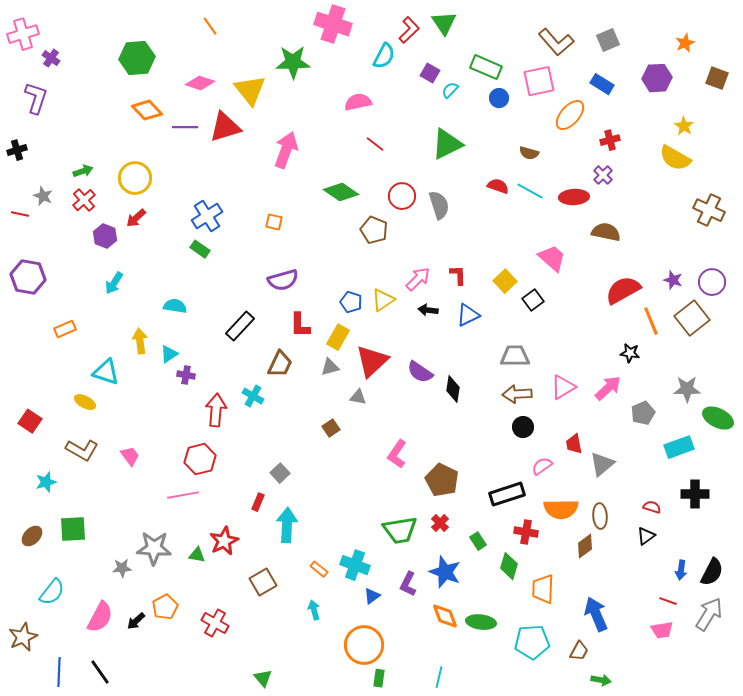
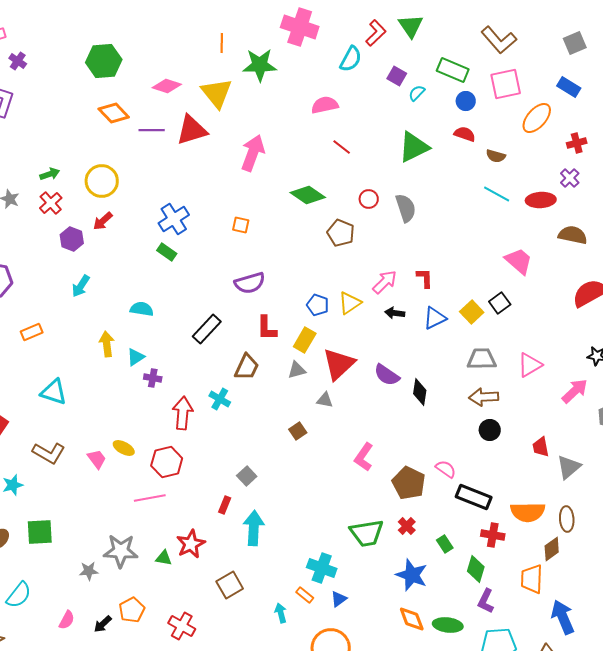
orange line: (210, 26) -> (222, 43), moved, turned 36
brown L-shape: (556, 42) -> (499, 40), moved
red semicircle: (498, 186) -> (465, 134), moved
red circle: (402, 196) -> (369, 199), size x0.7
yellow square: (505, 281) -> (472, 312), moved
cyan triangle: (106, 372) -> (54, 392), moved
pink triangle: (563, 387) -> (530, 365), moved
yellow ellipse: (85, 402) -> (124, 448), moved
pink semicircle: (542, 466) -> (446, 469), moved, turned 70
black rectangle: (507, 494) -> (474, 497), turned 40
orange rectangle: (319, 569) -> (305, 595), moved
purple L-shape: (408, 584) -> (486, 601), moved
orange trapezoid: (543, 589) -> (532, 579), moved
pink semicircle: (100, 617) -> (67, 620), size x0.6

